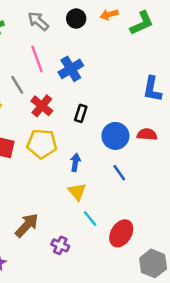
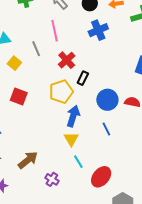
blue cross: (71, 69) -> (98, 30), moved
red cross: (42, 106) -> (67, 60), moved
yellow pentagon: (42, 144) -> (61, 92), moved, turned -30
blue arrow: (75, 162) -> (73, 116), size x1.5

